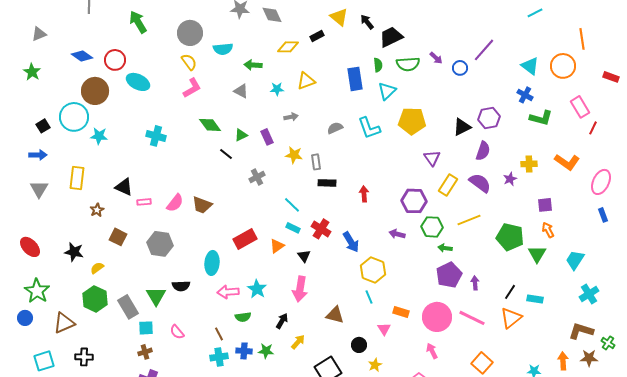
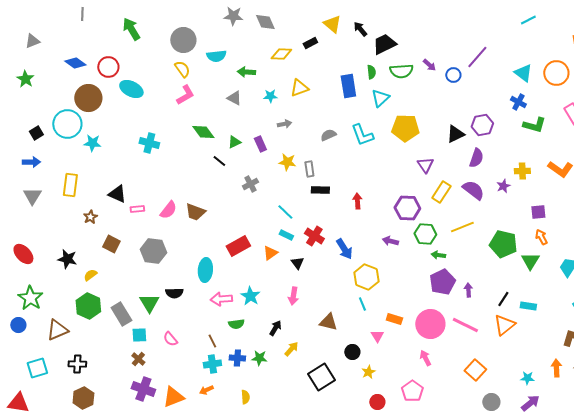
pink arrow: (300, 289) -> (293, 296), size x0.7
brown cross: (145, 352) -> (138, 359), turned -32

